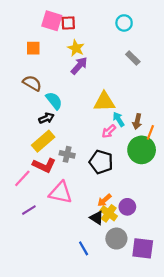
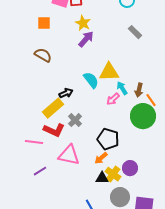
cyan semicircle: (54, 101) -> (91, 80), moved
black arrow: (46, 118) -> (66, 93), moved
orange line: (150, 132) -> (151, 100), turned -56
gray cross: (67, 154) -> (75, 120), turned 32
black pentagon: (101, 162) -> (108, 139), moved
pink line: (22, 178) -> (34, 142), turned 54
orange arrow: (104, 200) -> (101, 158), moved
black triangle: (97, 218) -> (102, 178), turned -32

